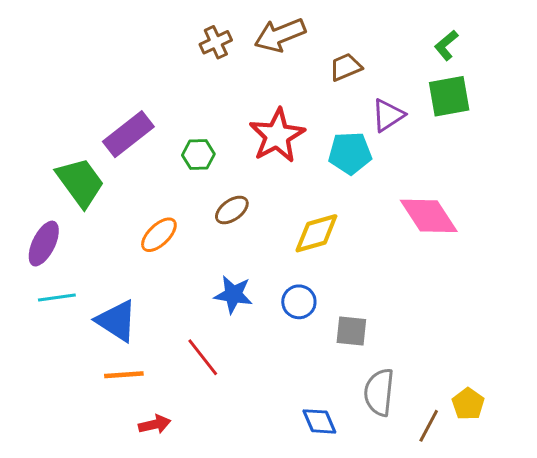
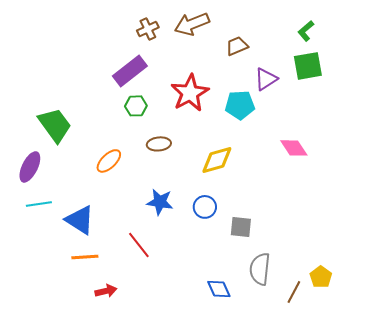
purple rectangle: (128, 134) -> (130, 71), moved
brown ellipse: (232, 210) -> (159, 144), turned 30
pink diamond: (429, 216) -> (294, 148), size x0.7

